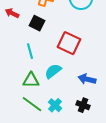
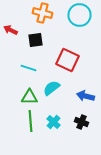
black square: (37, 23) -> (36, 40), turned -35
cyan line: (30, 51) -> (28, 68), turned -56
green line: (32, 104) -> (30, 121), turned 50

